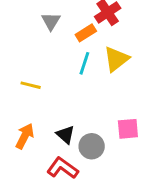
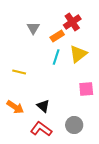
pink square: (128, 129) -> (86, 89), moved
orange arrow: (25, 136) -> (15, 107), turned 96
gray circle: (92, 146) -> (74, 125), moved

